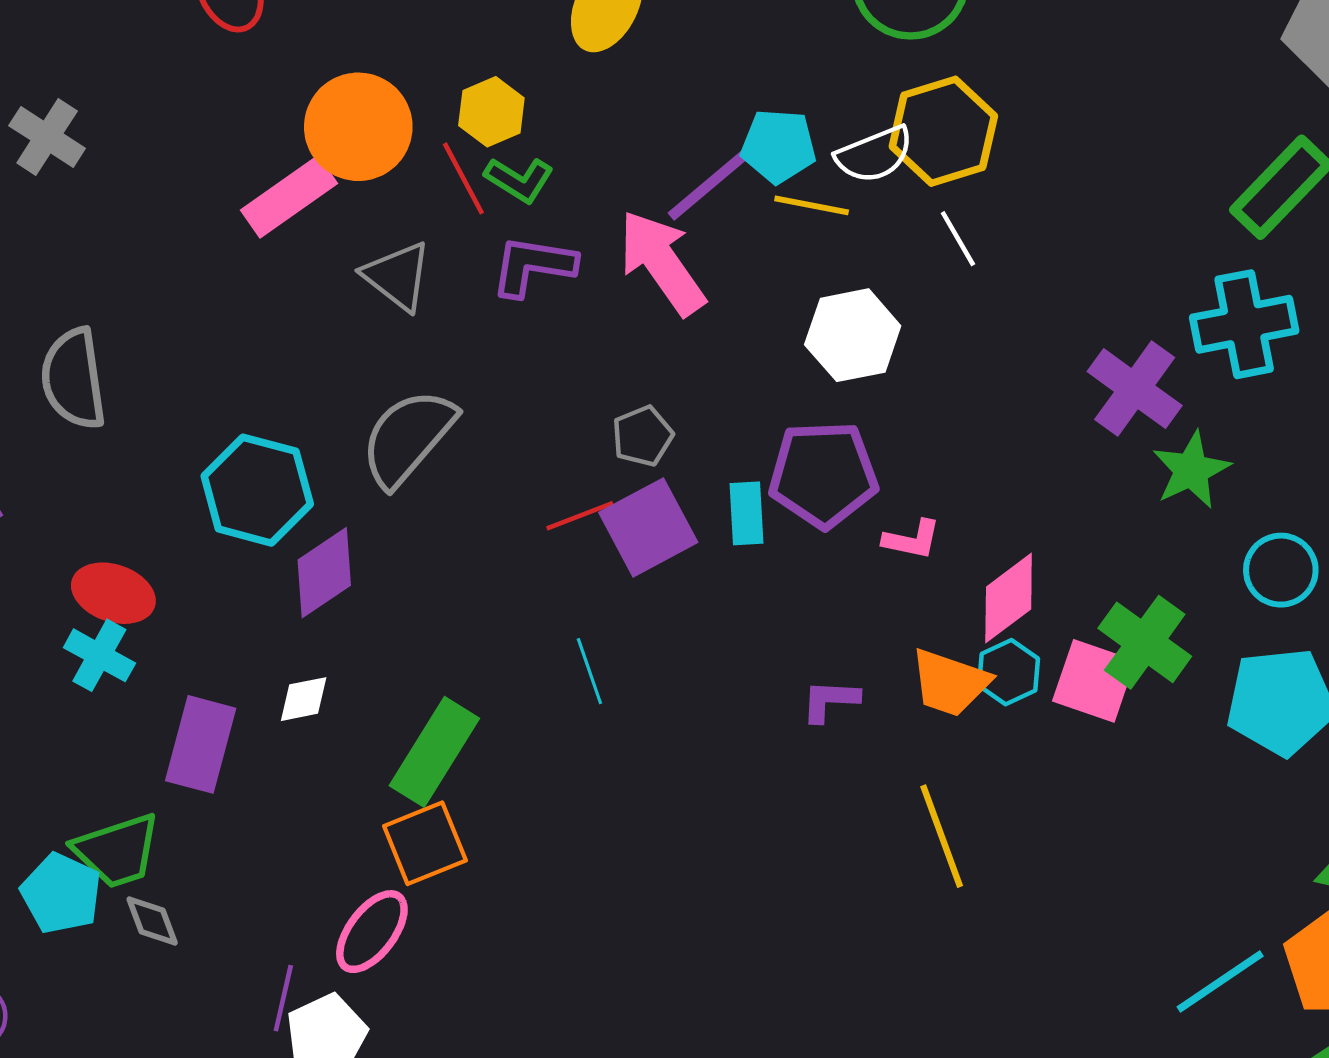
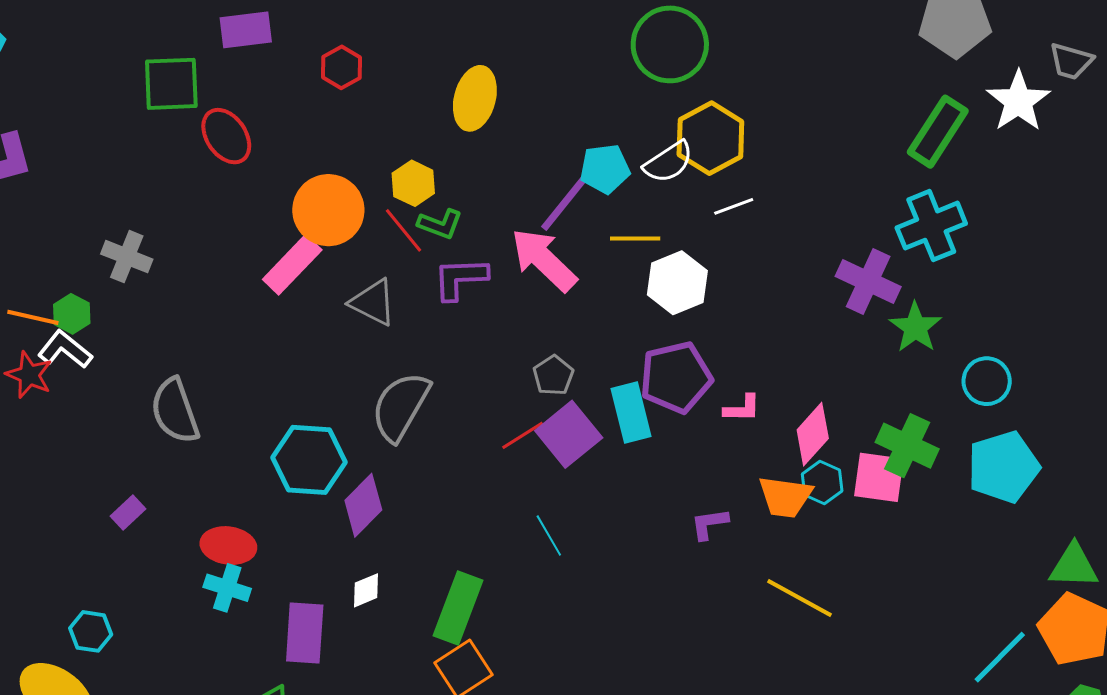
yellow line: (812, 205) -> (635, 238), moved
white line: (958, 239) -> (734, 206), turned -69
cyan rectangle: (747, 513) -> (631, 413), size x1.4
yellow line: (942, 836) -> (799, 598), turned -30

